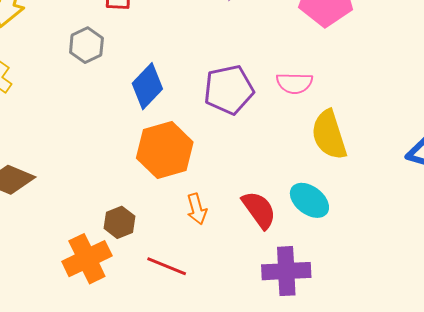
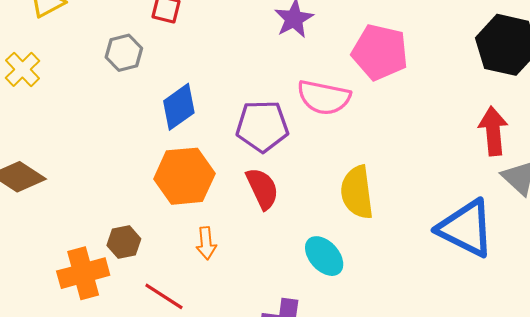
pink semicircle: (294, 83) -> (324, 97), moved, size x1.4
red semicircle: (259, 210) -> (262, 188), moved

